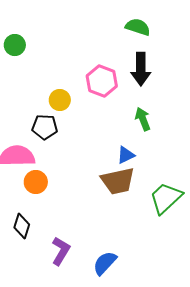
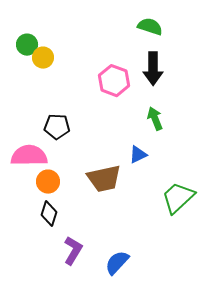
yellow circle: (60, 100) -> (43, 58), moved
brown trapezoid: (118, 181) -> (104, 179), moved
black diamond: (22, 226) -> (49, 214), moved

